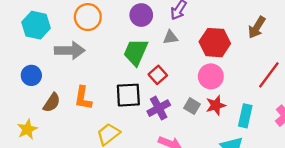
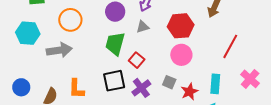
blue circle: (31, 75) -> (21, 87), moved
red star: (216, 105) -> (189, 92), moved

